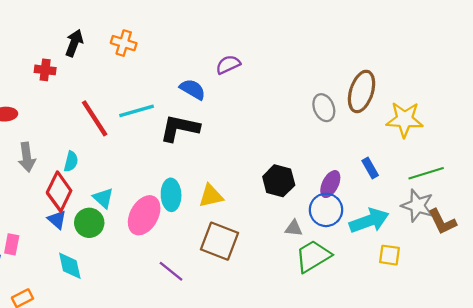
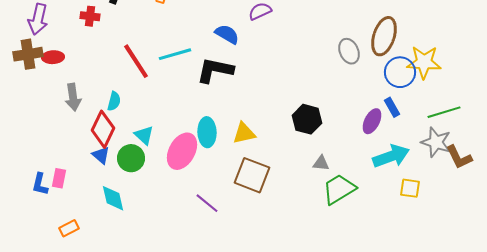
purple ellipse: (330, 184) -> (372, 121), moved
blue circle: (326, 210) -> (400, 72), moved

